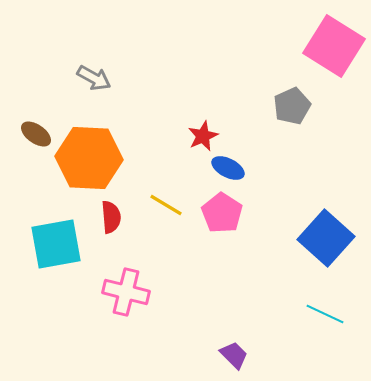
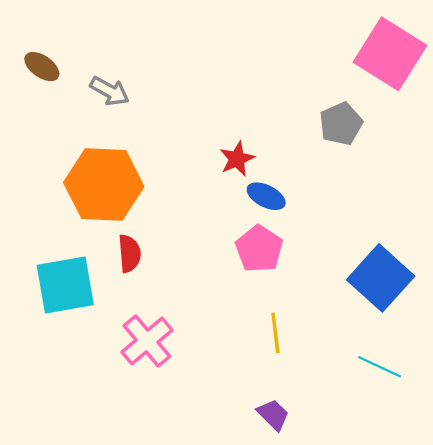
brown ellipse: (36, 134) -> (42, 67), moved
yellow line: (166, 205) -> (275, 333), moved, turned 52
pink cross: (126, 292) -> (147, 341), turned 36

